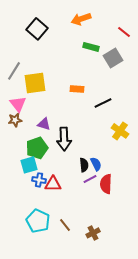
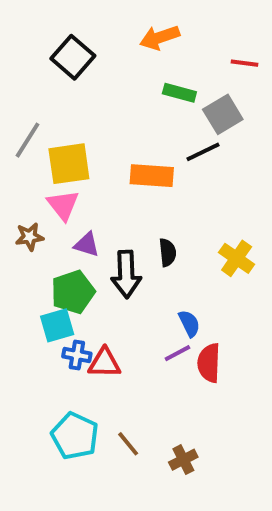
red line: (124, 32) -> (244, 63), turned -32
orange rectangle: (77, 89) -> (152, 176), size x1.5
black line: (103, 103) -> (203, 152), moved
pink triangle: (18, 104) -> (63, 205), moved
black semicircle: (84, 165) -> (168, 252), moved

